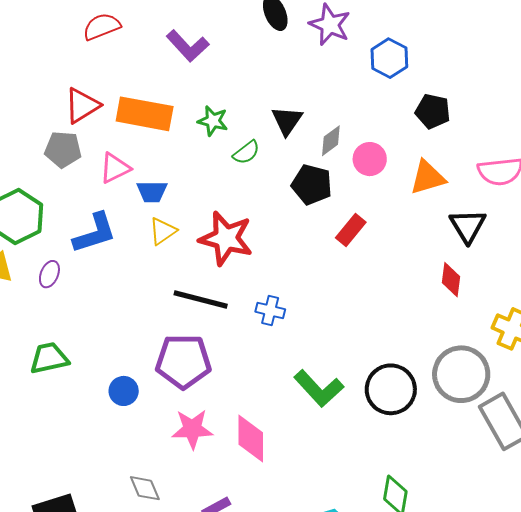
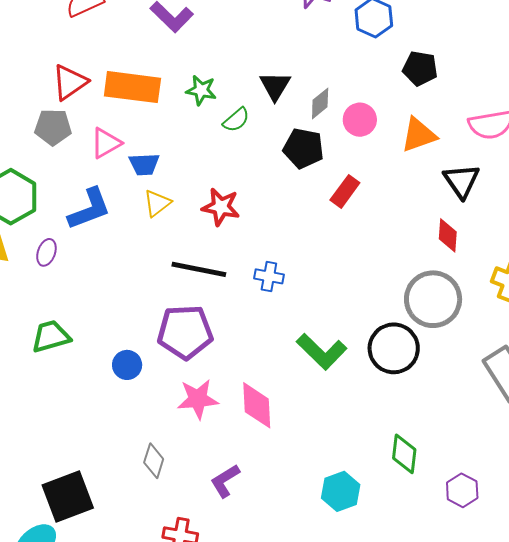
red star: (226, 238) -> (221, 207), size x0.7
gray circle: (461, 374) -> (433, 299), moved
gray diamond: (145, 488) -> (154, 461), turned 44

